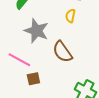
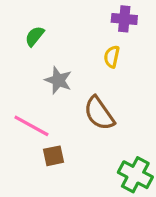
gray star: (36, 31) -> (58, 80), size x0.7

